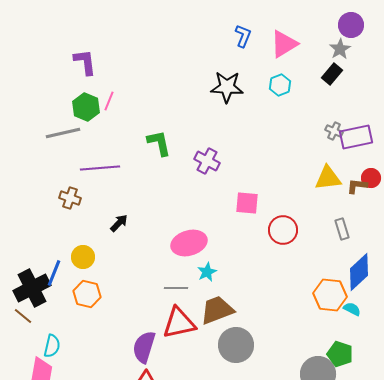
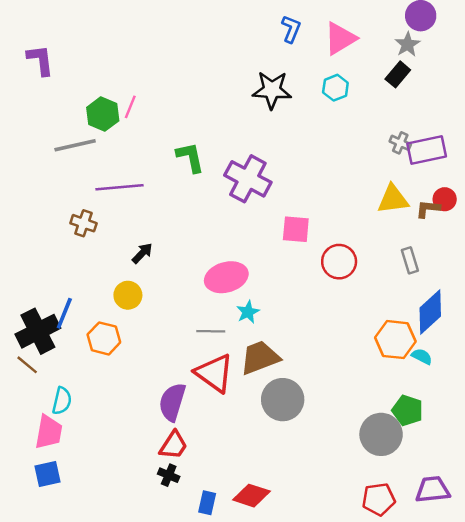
purple L-shape: (85, 62) -> (40, 60), moved
purple cross: (207, 161) -> (248, 179), size x1.5
yellow circle: (83, 257) -> (128, 295), moved
red triangle: (179, 323) -> (214, 373), turned 48

